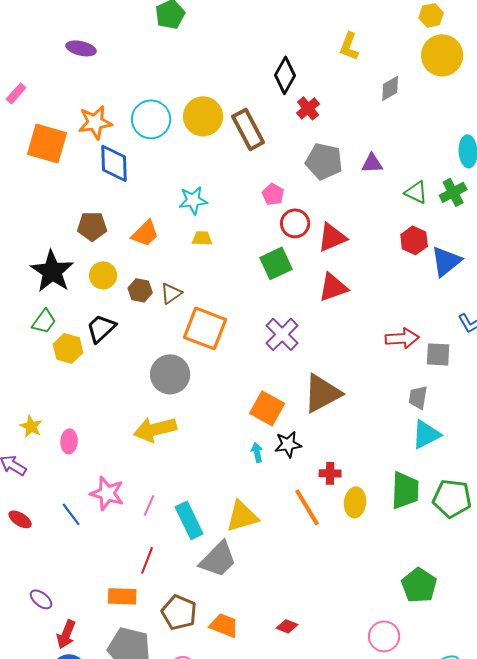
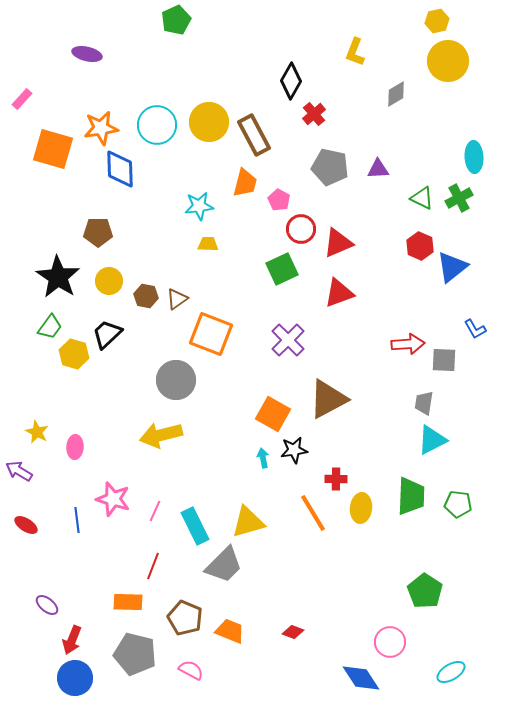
orange trapezoid: (145, 233) -> (245, 183), moved, turned -32
green pentagon: (452, 498) -> (458, 504), size x0.7
blue line: (71, 514) -> (77, 520), turned 30

